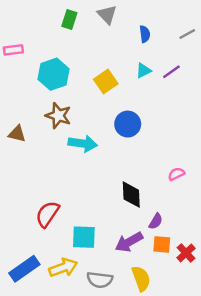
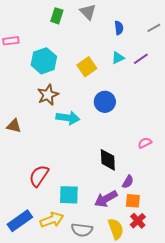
brown star: (58, 116) -> (48, 95), turned 30
brown triangle: (17, 134) -> (14, 126), moved
red cross: (186, 253) -> (138, 221), moved

